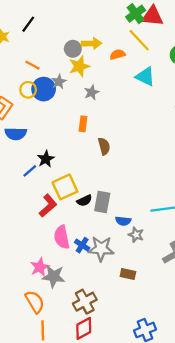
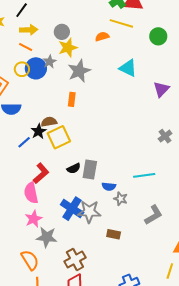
yellow line: (139, 40) -> (121, 23), turned -30
yellow arrow: (91, 43) -> (29, 30), moved
cyan triangle: (145, 77) -> (128, 68), moved
gray star: (92, 92) -> (79, 71), size x1.6
brown semicircle: (104, 146) -> (49, 122), moved, turned -84
yellow square: (65, 187) -> (59, 137), moved
pink semicircle: (62, 237) -> (31, 193), moved
blue cross: (82, 245) -> (72, 209), size x1.6
pink star: (40, 267) -> (34, 219), moved

